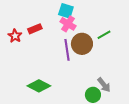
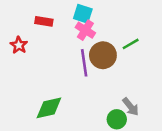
red rectangle: (35, 29) -> (44, 21), moved, turned 32
green diamond: (39, 86) -> (49, 108), turned -40

